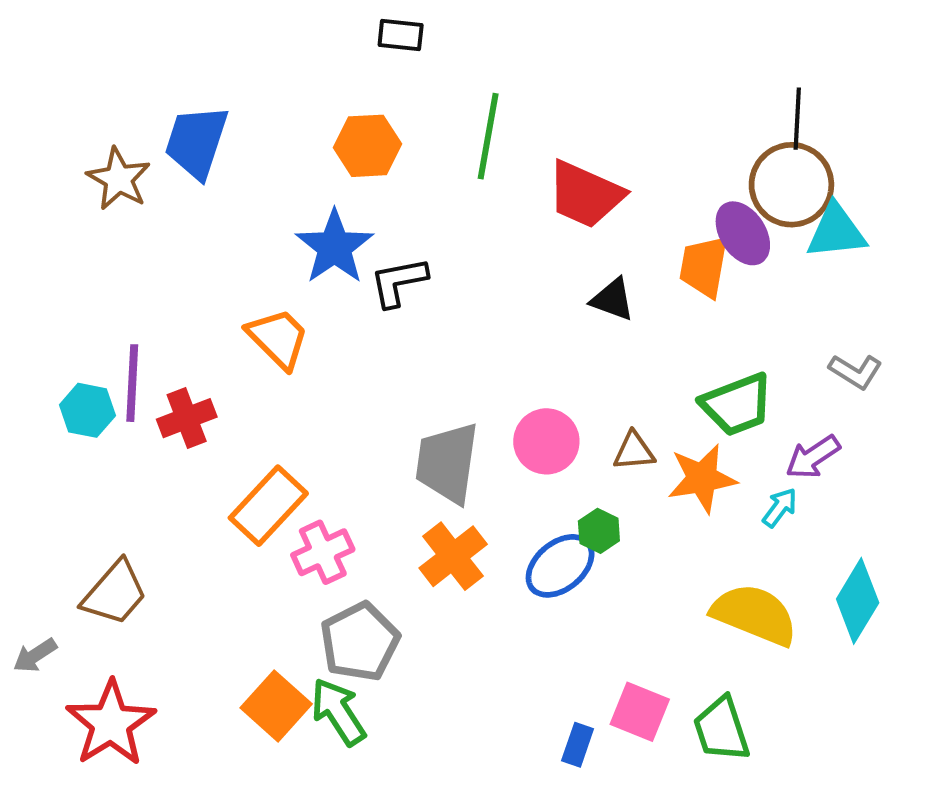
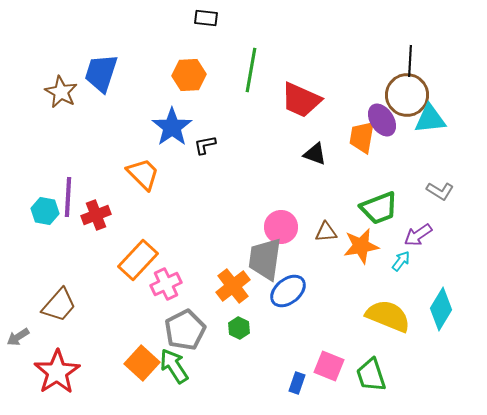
black L-shape: (399, 282) -> (205, 145), size x0.7
gray trapezoid: (447, 463) -> (265, 259), moved
green hexagon: (599, 531) -> (239, 328), moved

